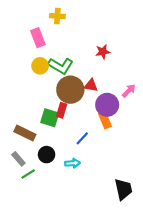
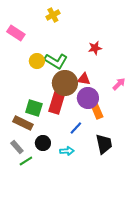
yellow cross: (57, 16) -> (53, 15), turned -32
pink rectangle: (38, 38) -> (16, 33), moved, turned -36
purple circle: (107, 105) -> (88, 98), moved
red rectangle: (62, 110) -> (57, 102), size x1.6
green square: (50, 118) -> (34, 108), moved
black trapezoid: (123, 189) -> (104, 144), moved

